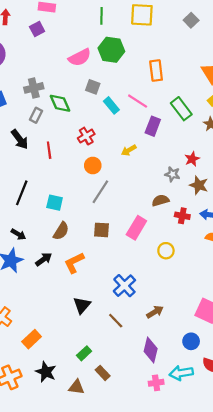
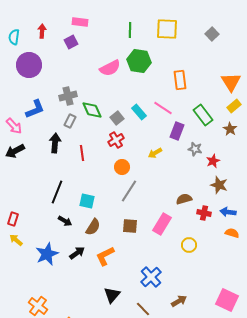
gray square: (93, 87) -> (117, 118), moved, turned 32
black arrow: (20, 139) -> (55, 143), turned -138
gray star: (172, 174) -> (195, 149), moved
black arrow: (19, 234) -> (65, 221), moved

